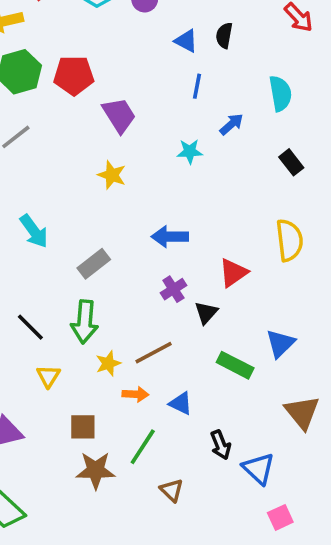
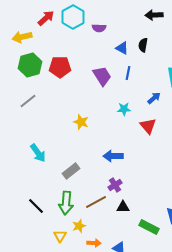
purple trapezoid: (119, 115) -> (102, 76), moved
blue arrow: (231, 124) -> (154, 98), moved
red triangle: (233, 273) -> (148, 126), moved, turned -36
black triangle: (206, 313) -> (123, 207), moved, turned 48
brown line: (154, 353) -> (96, 202), moved
yellow triangle: (48, 376) -> (60, 236), moved

